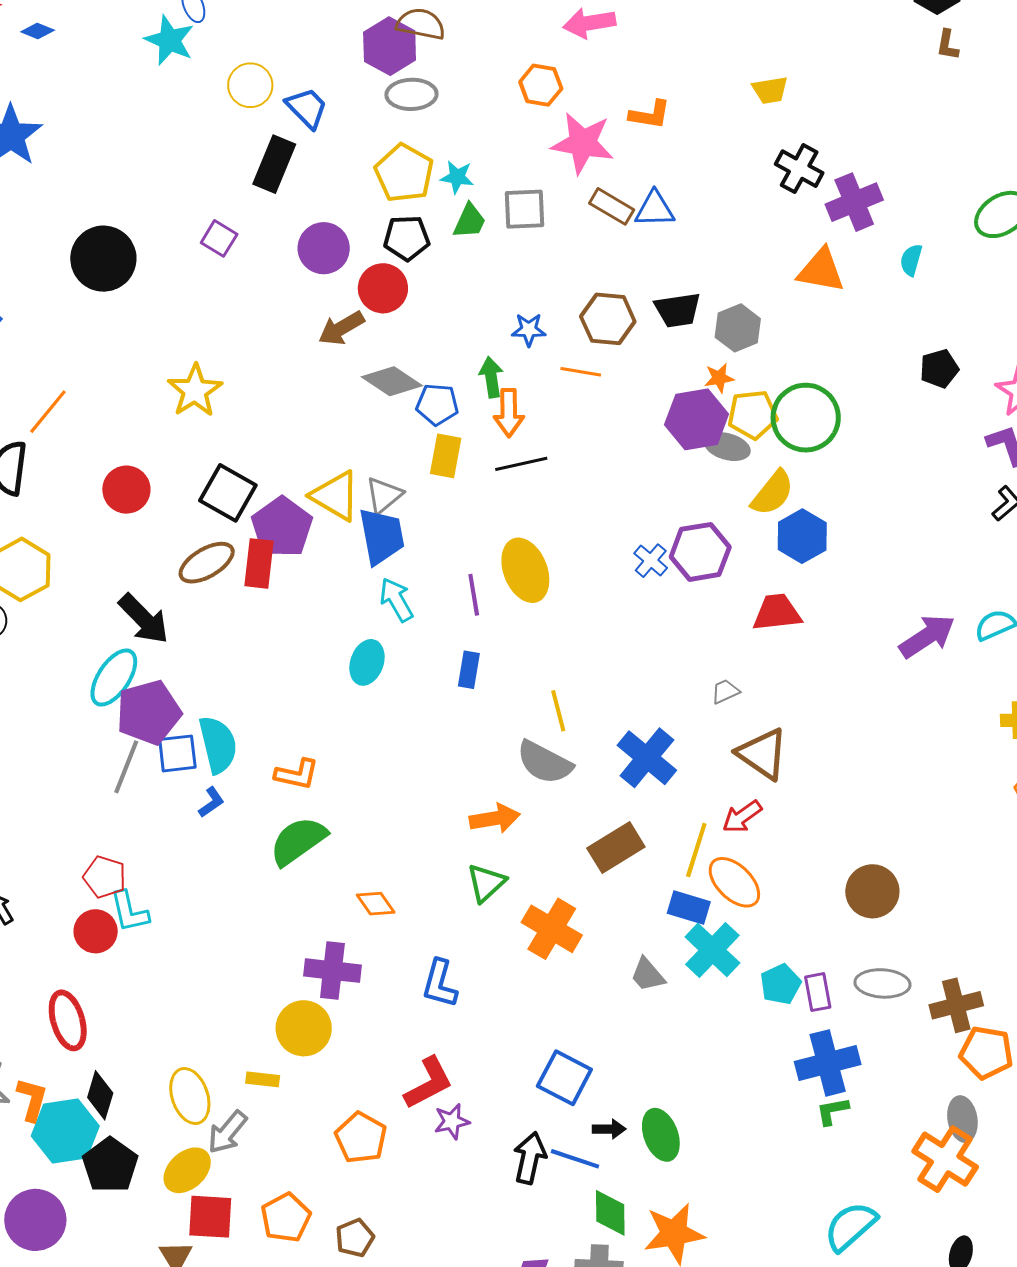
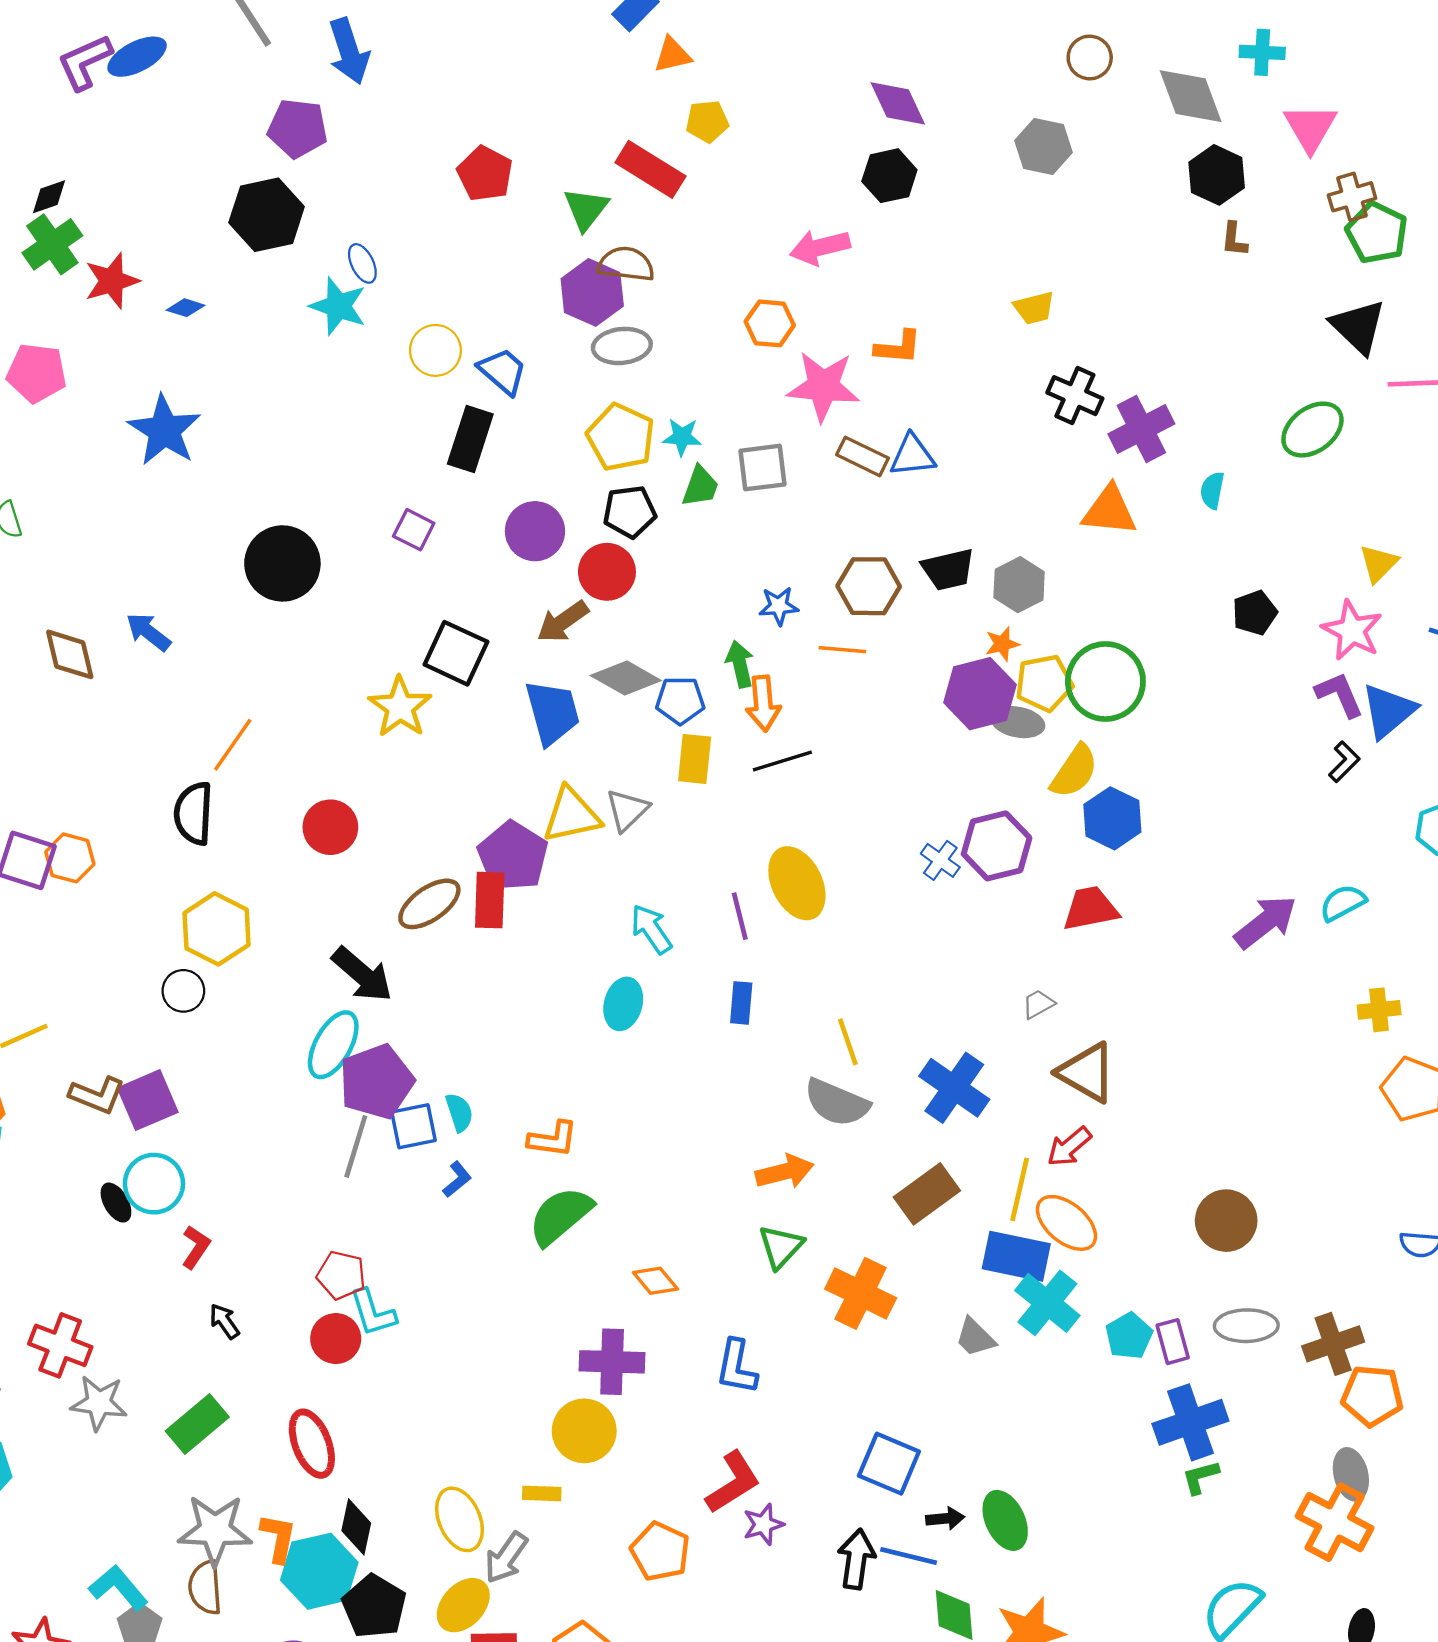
black square: (228, 493) -> (456, 653), moved
yellow triangle: (335, 496) -> (571, 815), turned -38
blue trapezoid: (382, 536) -> (552, 712), moved
cyan semicircle: (218, 745) -> (459, 1112), size x0.6
blue rectangle: (689, 908) -> (1016, 1256), size x1.4

